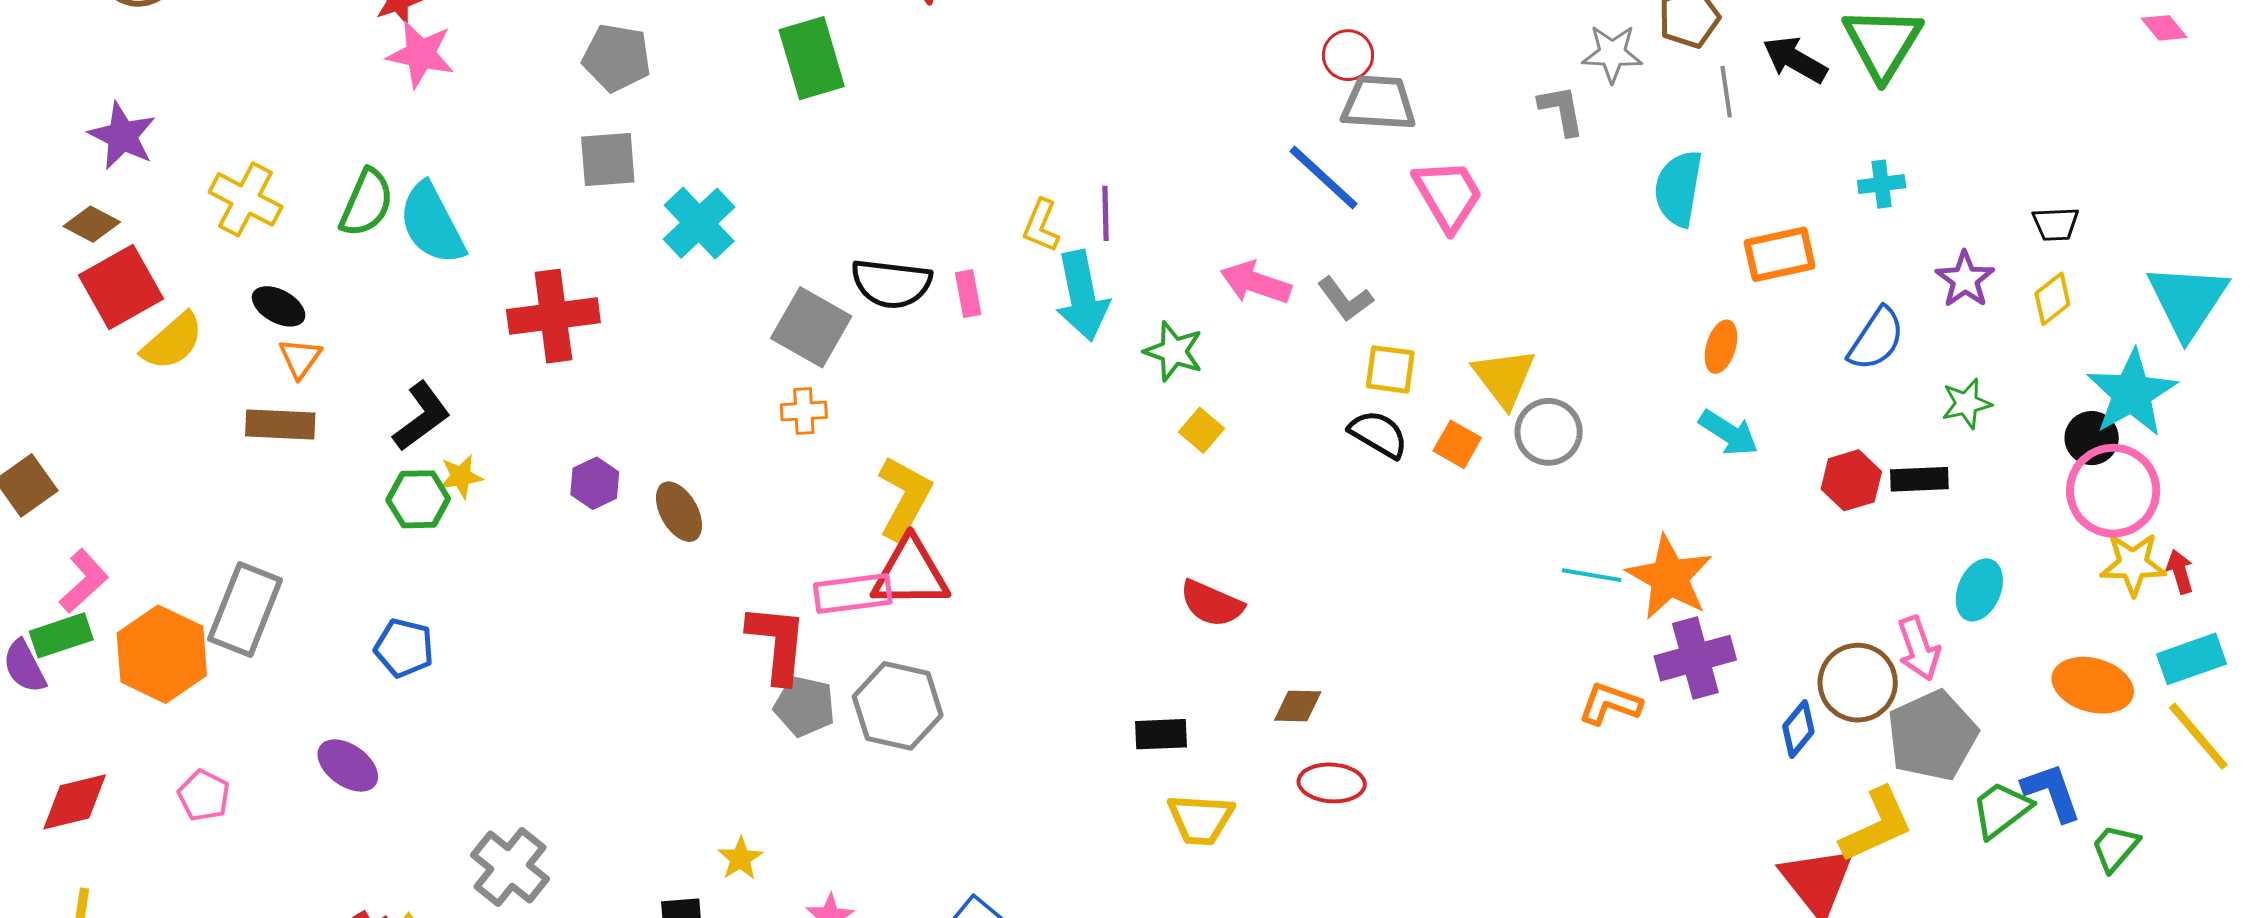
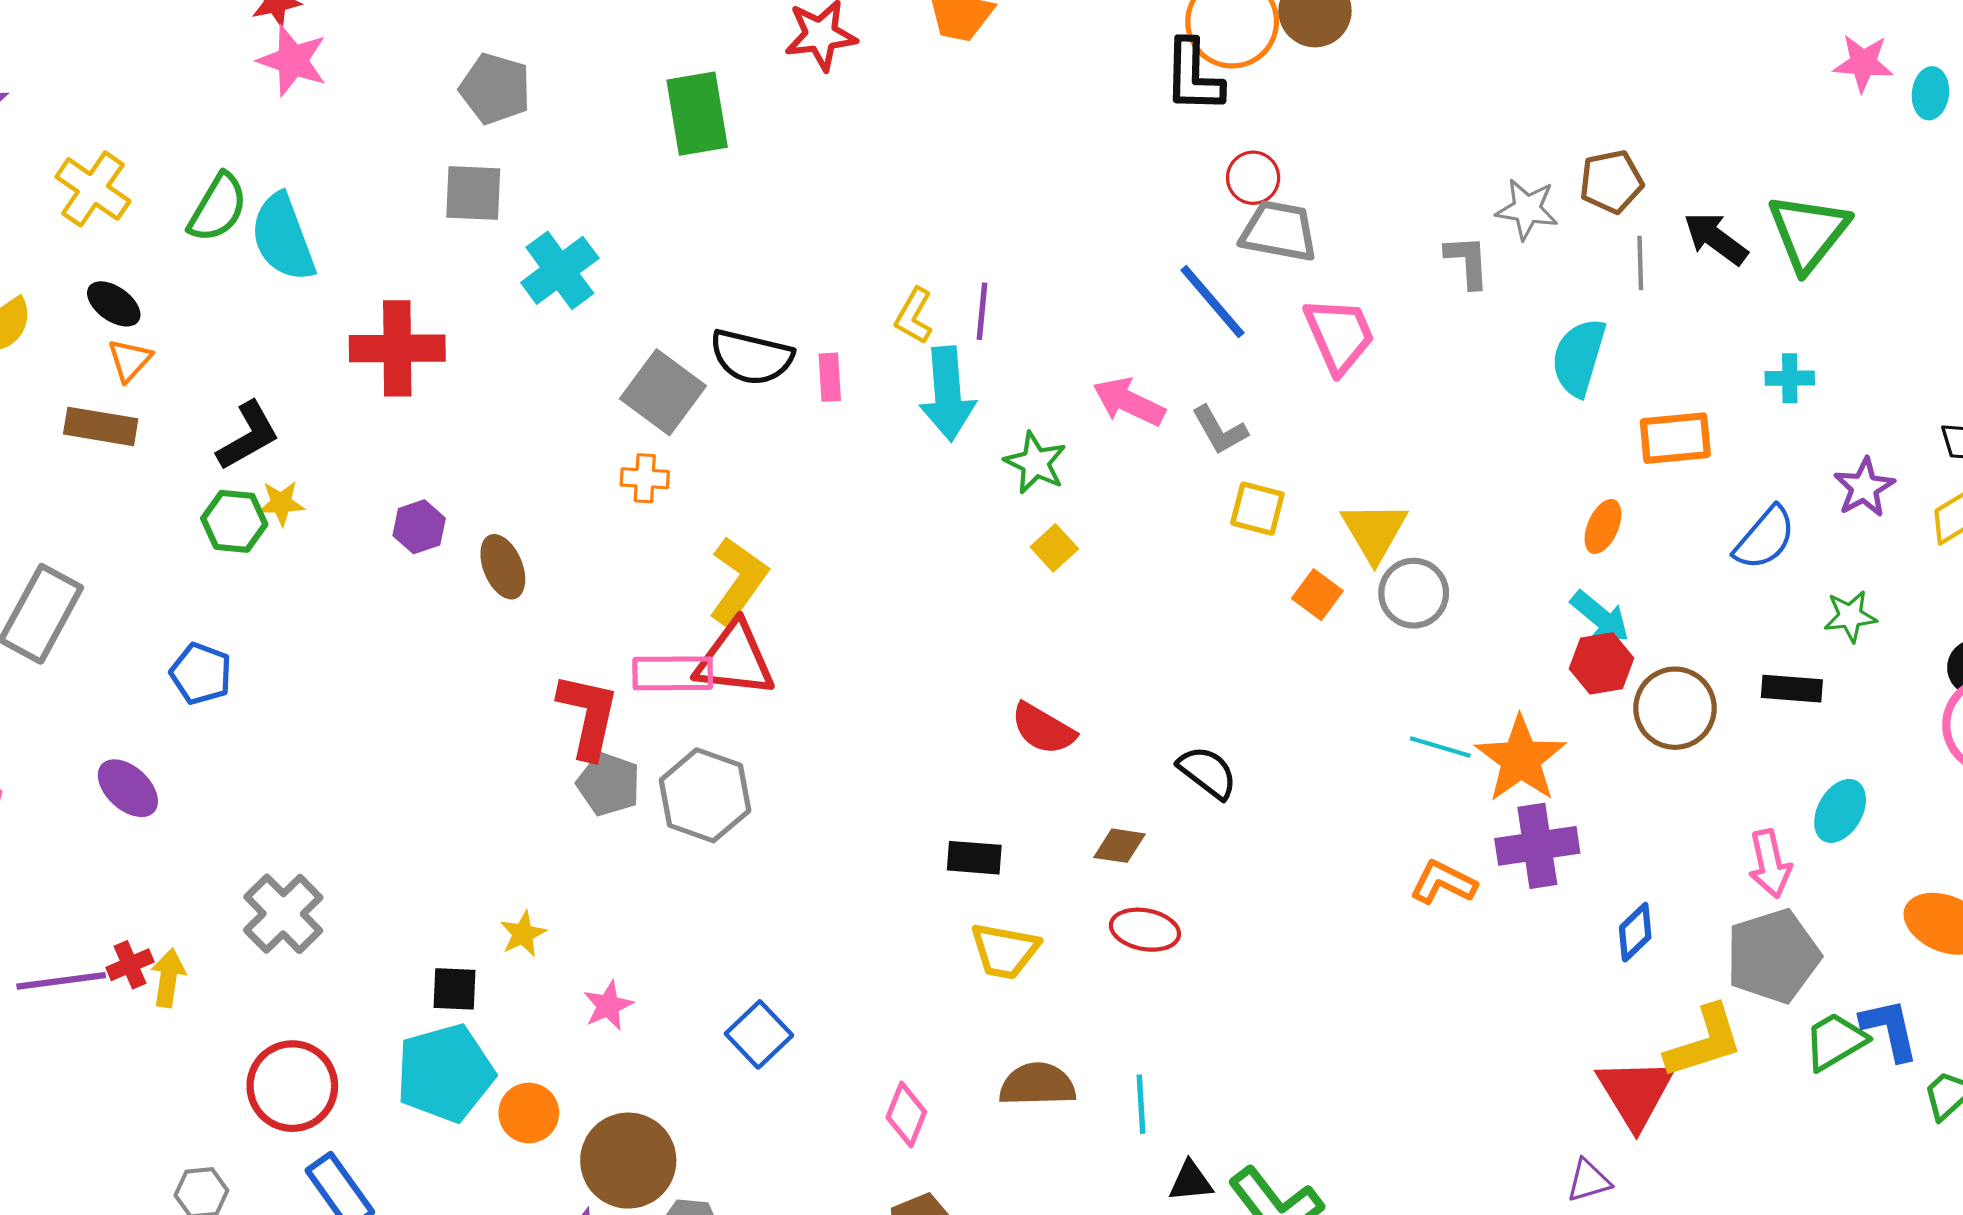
black semicircle: (1378, 434) -> (1208, 772), moved
red hexagon: (1851, 480) -> (1601, 663), moved
brown circle: (1858, 683) -> (1675, 708), moved

